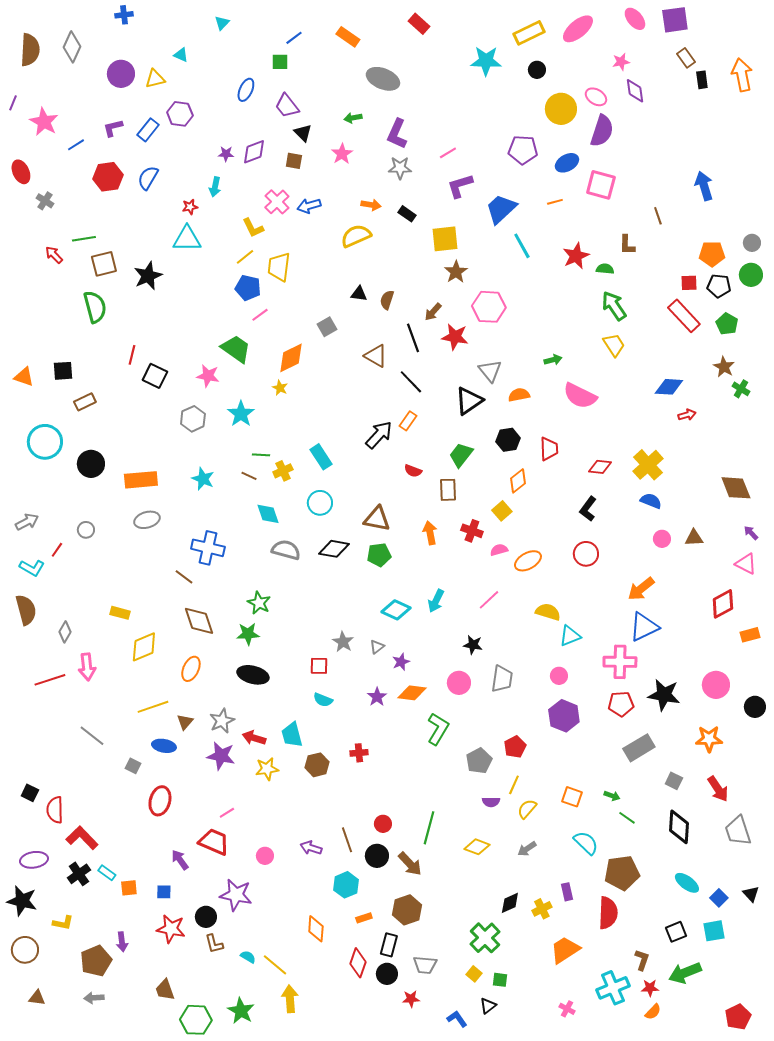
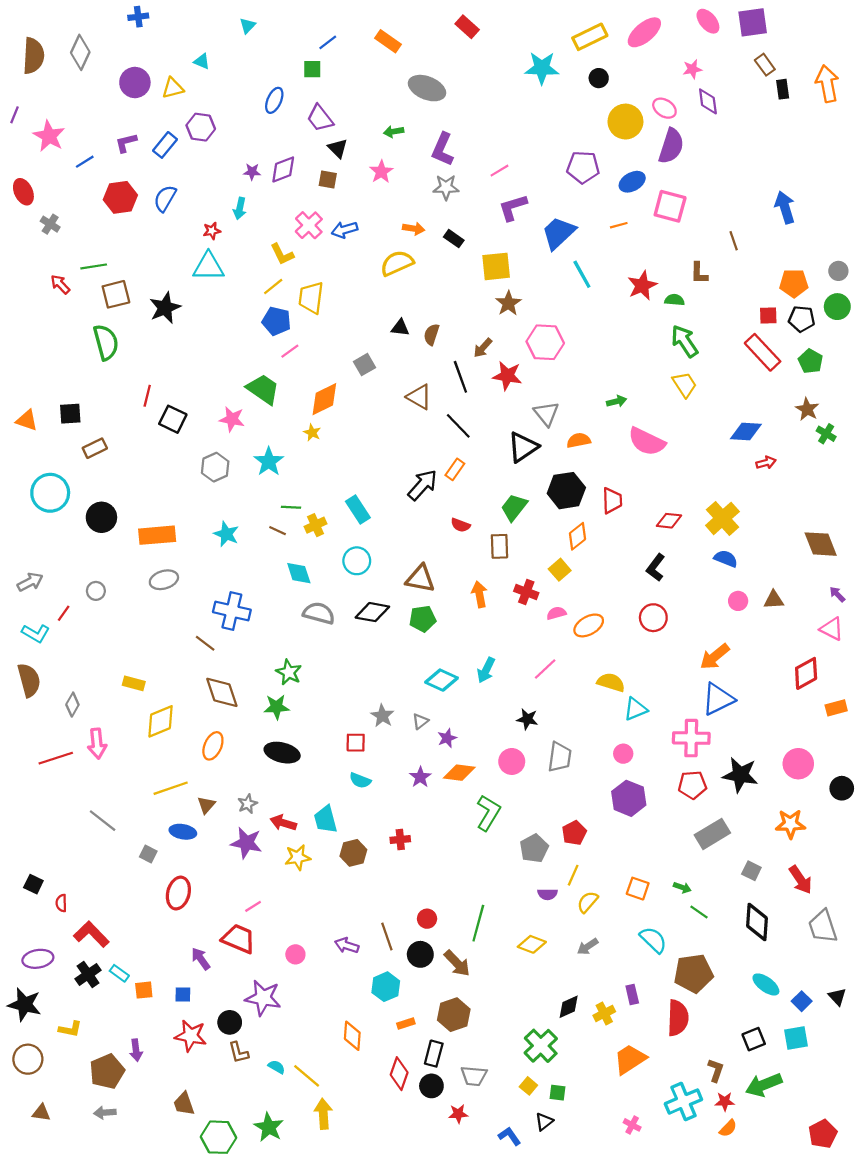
black hexagon: (508, 440) -> (566, 491), size x1.4
gray star: (222, 721) -> (248, 804), size x0.7
red semicircle: (55, 810) -> (61, 903), size x0.6

